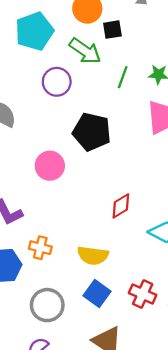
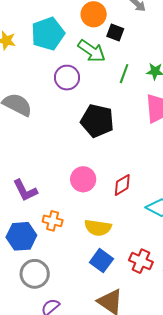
black square: (112, 30) -> (115, 32), turned 30
pink circle: (50, 166) -> (83, 179), moved
gray circle: (47, 305) -> (35, 274), moved

